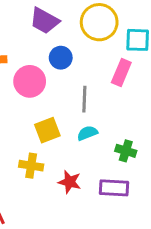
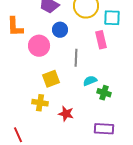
pink rectangle: (121, 72) -> (101, 40), turned -36
cyan semicircle: (87, 133) -> (90, 81), moved
purple rectangle: (114, 188) -> (104, 129), moved

